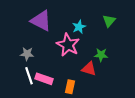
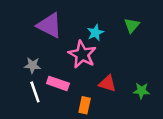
green star: (101, 55) -> (141, 91), moved
pink rectangle: (44, 79) -> (58, 83), moved

